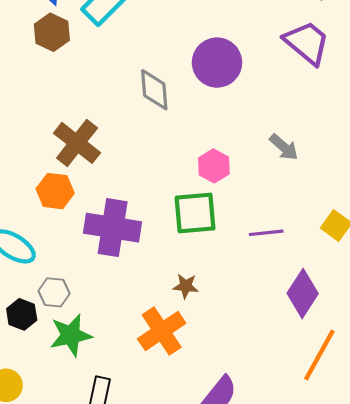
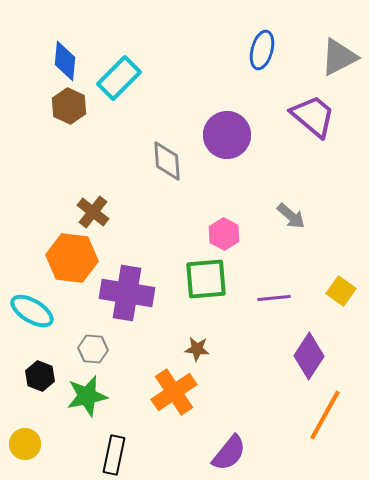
brown cross: (77, 143) -> (93, 212), size x0.7
orange hexagon: (55, 191) -> (72, 258), size x1.4
gray hexagon: (54, 292) -> (93, 349), moved

